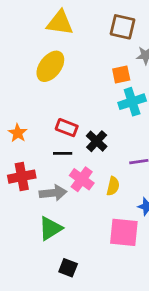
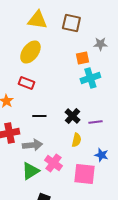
brown square: (123, 27) -> (71, 23), moved
red rectangle: (67, 128) -> (26, 83), moved
black cross: (97, 141) -> (72, 116), moved
pink cross: (82, 179) -> (53, 163), moved

